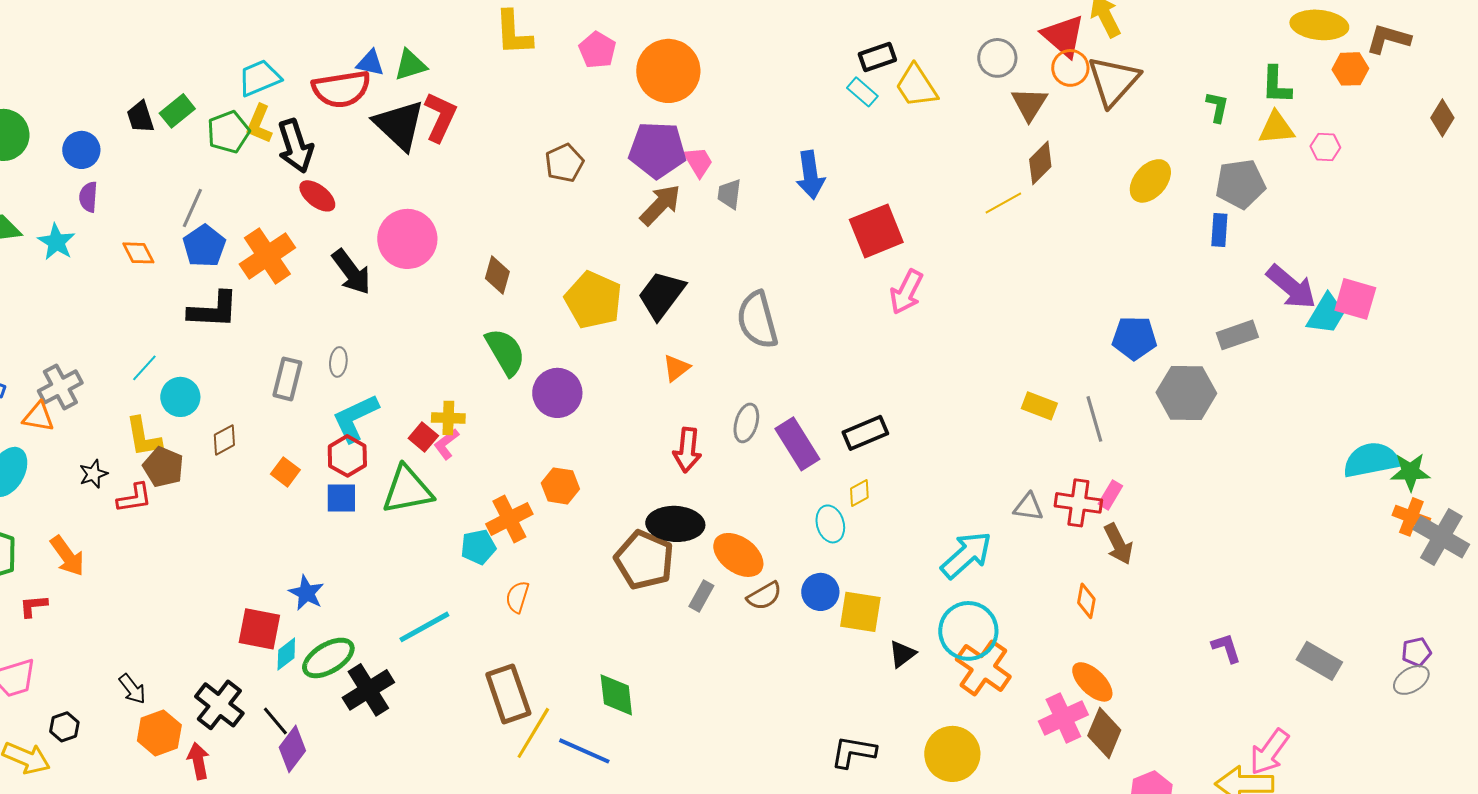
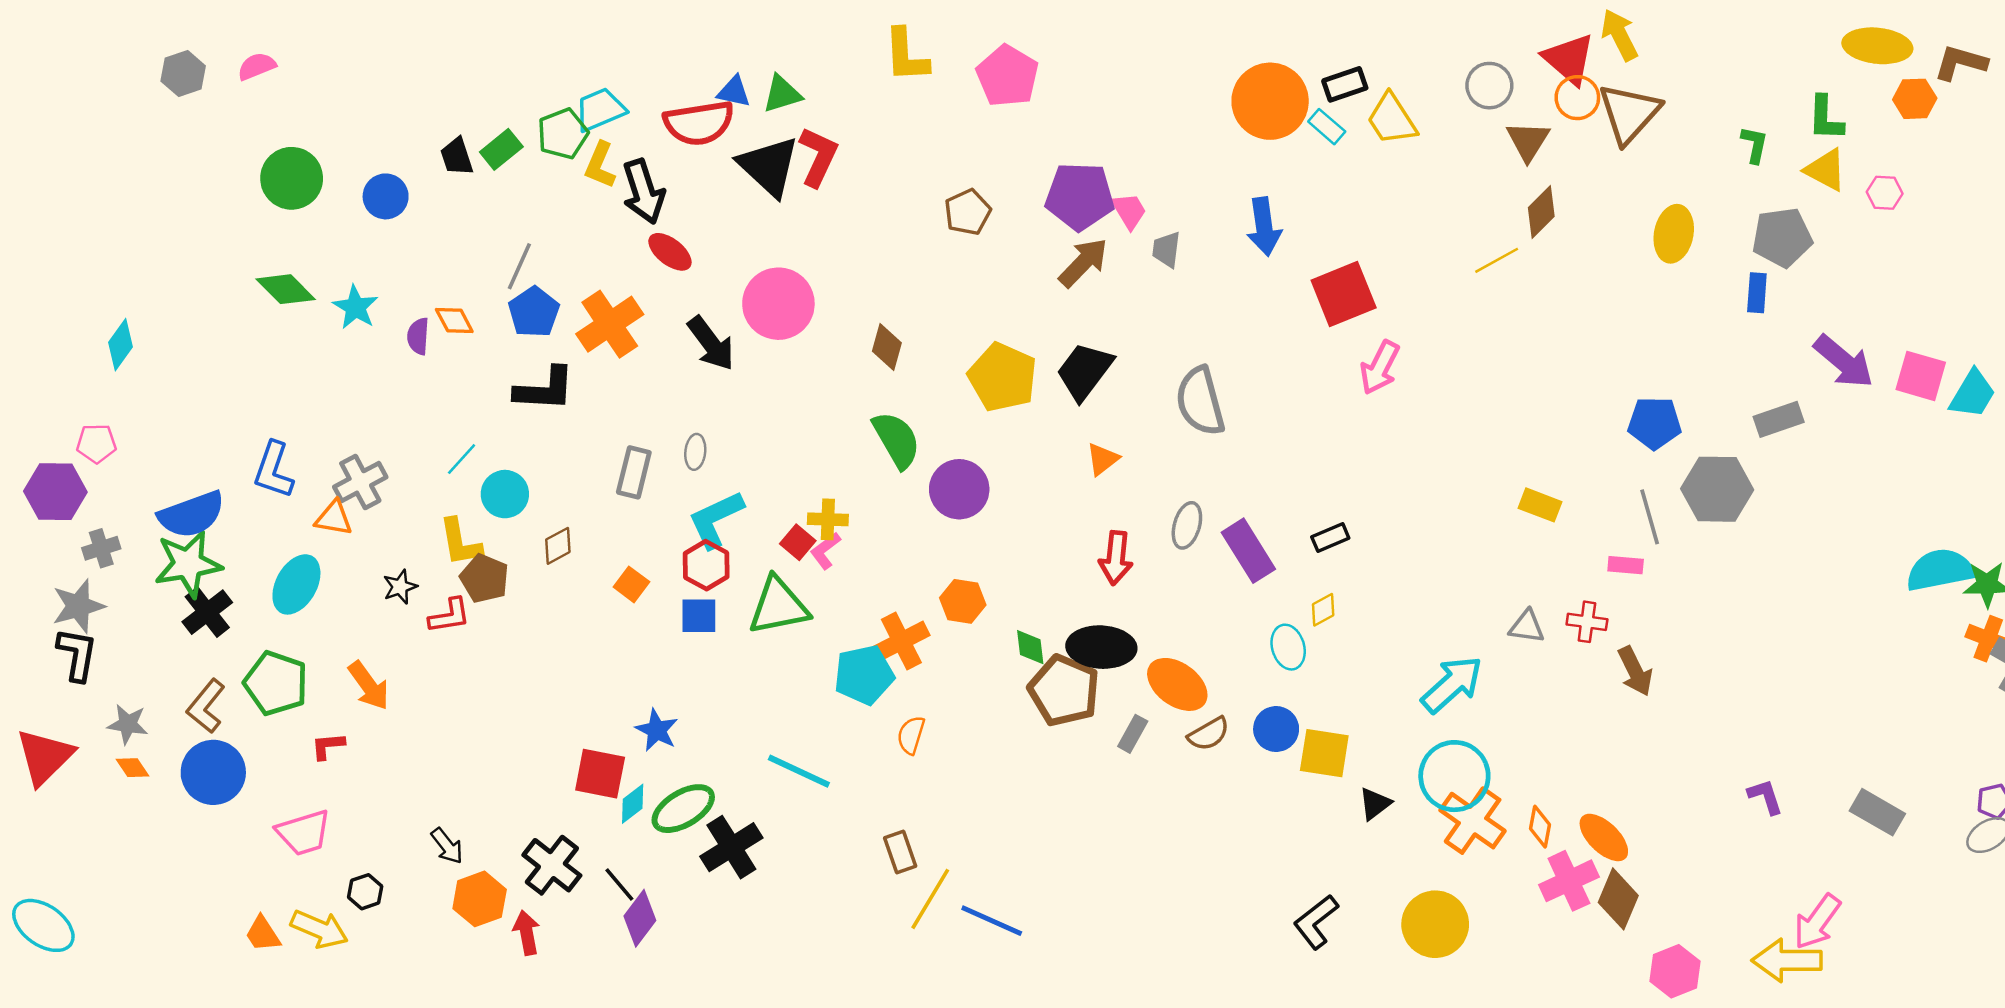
pink pentagon: (597, 50) -> (1007, 76), size x1.4
orange circle: (668, 71) -> (1270, 101), moved
yellow triangle: (1276, 128) -> (1826, 170), turned 33
green pentagon: (228, 132) -> (563, 134), moved
yellow ellipse: (1150, 181) -> (1674, 234), turned -30
purple semicircle: (88, 197) -> (418, 336), moved
cyan trapezoid: (1326, 314) -> (1973, 394), moved
gray line: (1094, 419) -> (1650, 517), moved
black rectangle: (865, 433) -> (1330, 537), size x0.7
pink rectangle: (1110, 495) -> (1626, 565), moved, turned 64
red cross: (1078, 503) -> (1587, 622), size x0.7
cyan pentagon: (478, 547) -> (864, 675), size x1.4
orange diamond: (1086, 601) -> (1540, 827), moved
cyan line: (424, 627) -> (799, 771), turned 54
brown rectangle: (508, 694) -> (900, 852), size x0.6
green diamond: (616, 695) -> (1030, 647), moved, size x0.7
black L-shape: (853, 752) -> (1316, 922), turned -48

